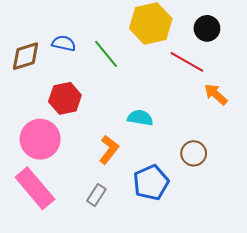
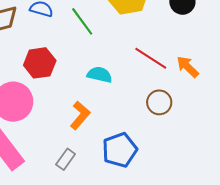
red line: (187, 62) -> (151, 58), moved
cyan semicircle: (140, 118) -> (100, 75), moved
brown circle: (194, 153) -> (159, 102), moved

